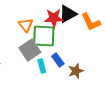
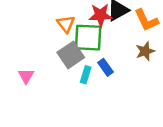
cyan rectangle: (42, 66) -> (86, 75), turned 32
brown star: (76, 71) -> (145, 51), moved

